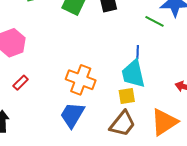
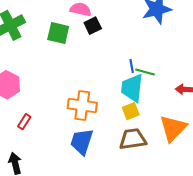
green line: (155, 21) -> (145, 72), moved
cyan trapezoid: (133, 74) -> (132, 88), turned 32
brown trapezoid: (123, 124) -> (133, 139), turned -124

